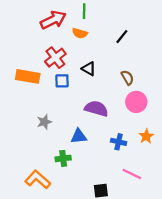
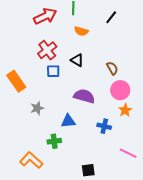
orange semicircle: (80, 33) -> (81, 31), moved
black line: (122, 37) -> (111, 17), moved
orange rectangle: (28, 76) -> (16, 81), moved, turned 45
orange star: (146, 136) -> (125, 110), moved
pink line: (132, 174) -> (128, 153), moved

